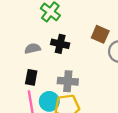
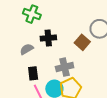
brown square: (100, 34) -> (82, 42), moved, turned 35

